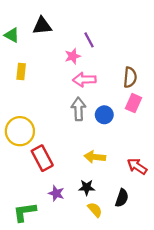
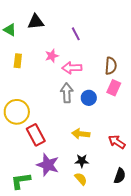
pink star: (73, 56) -> (52, 56), moved
black star: (87, 187) -> (82, 161), moved
purple star: (56, 193) -> (48, 165), size x1.6
black semicircle: (122, 198) -> (120, 176), moved

